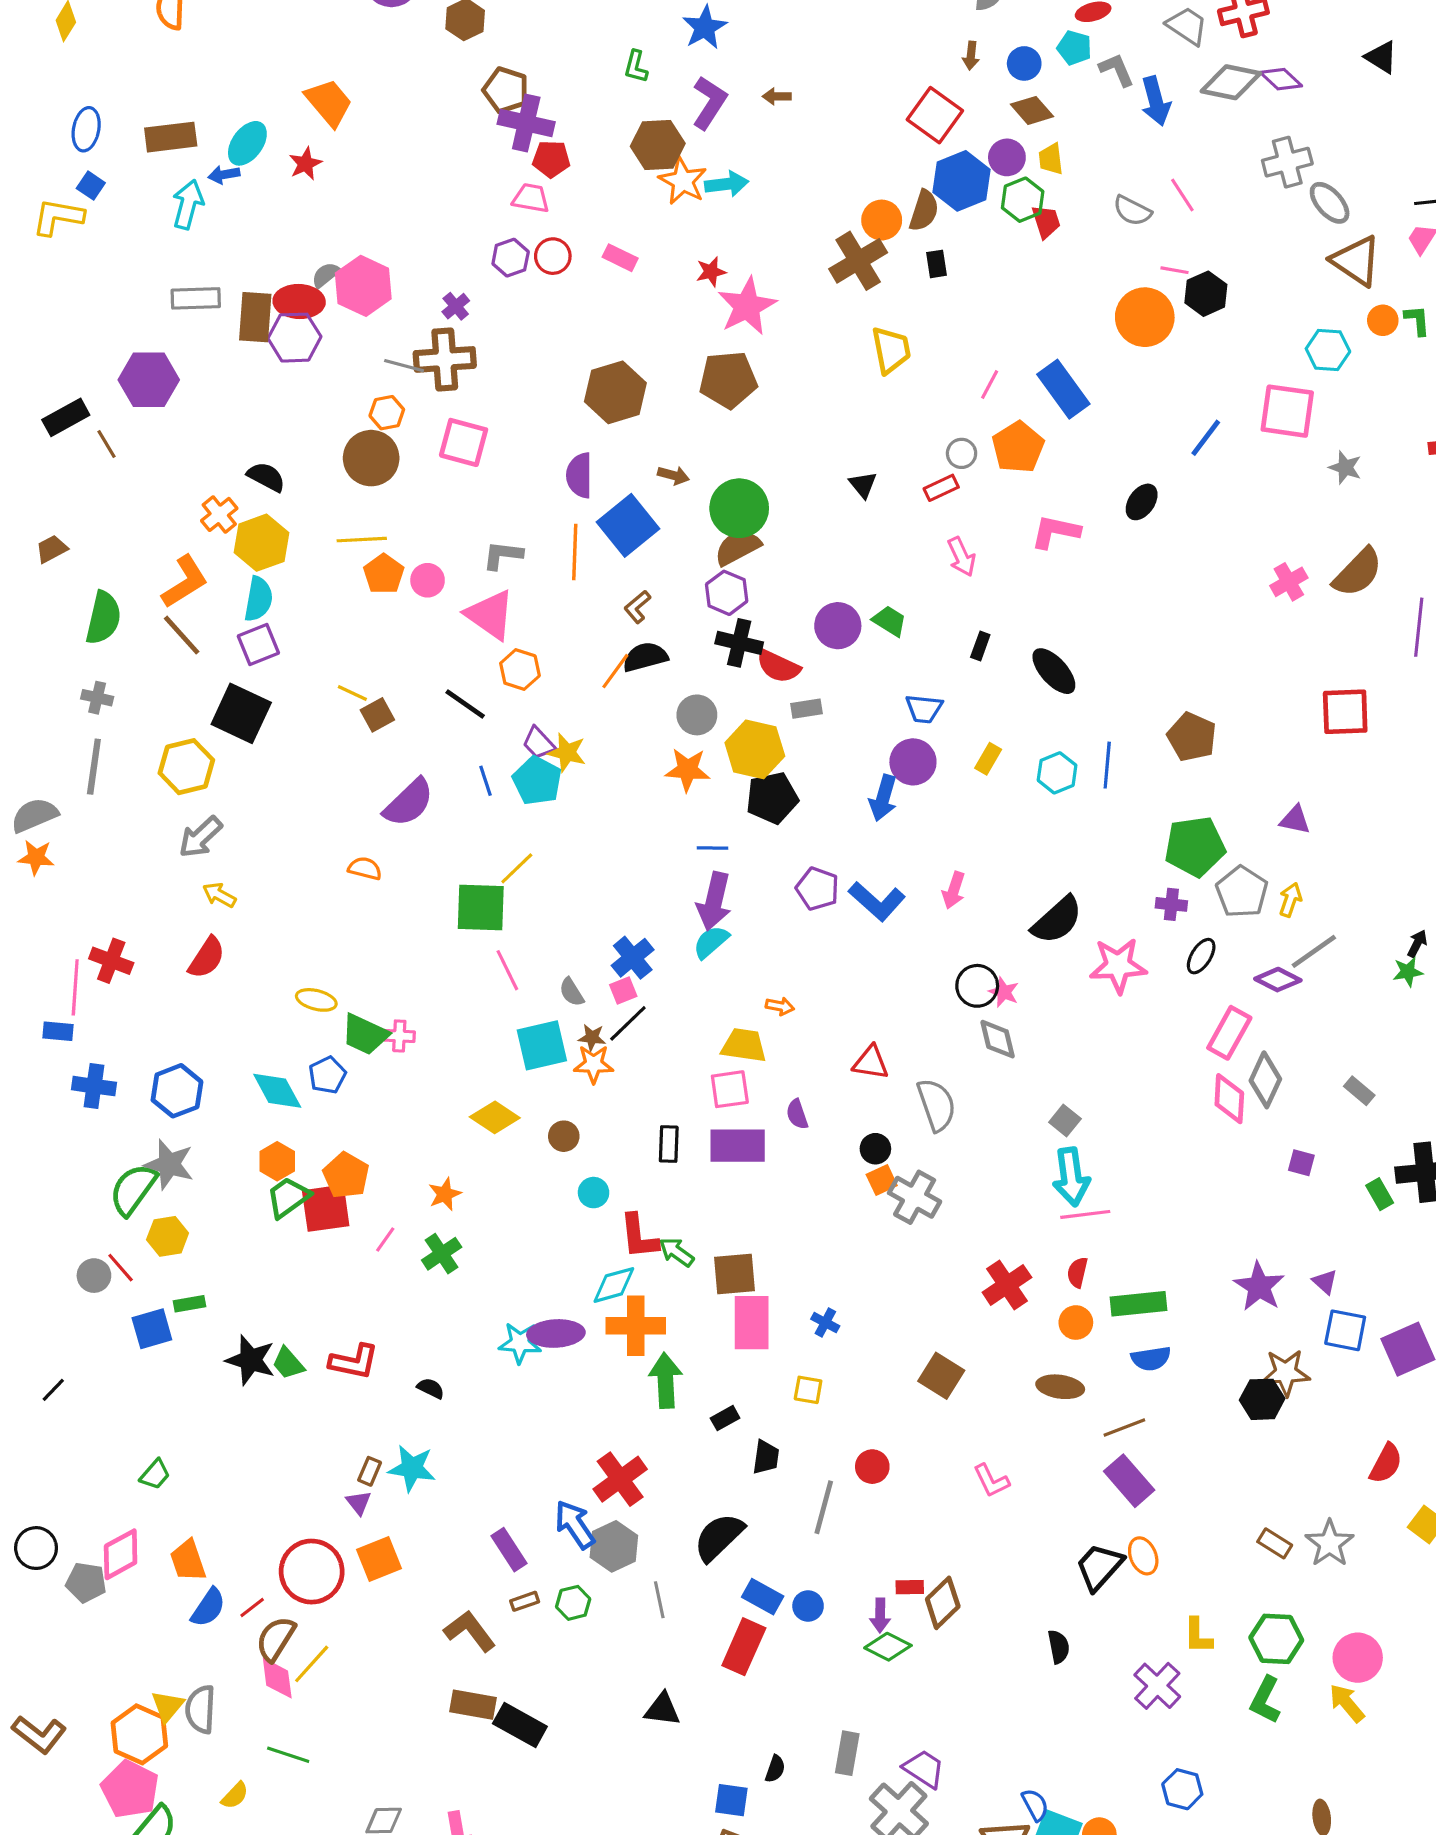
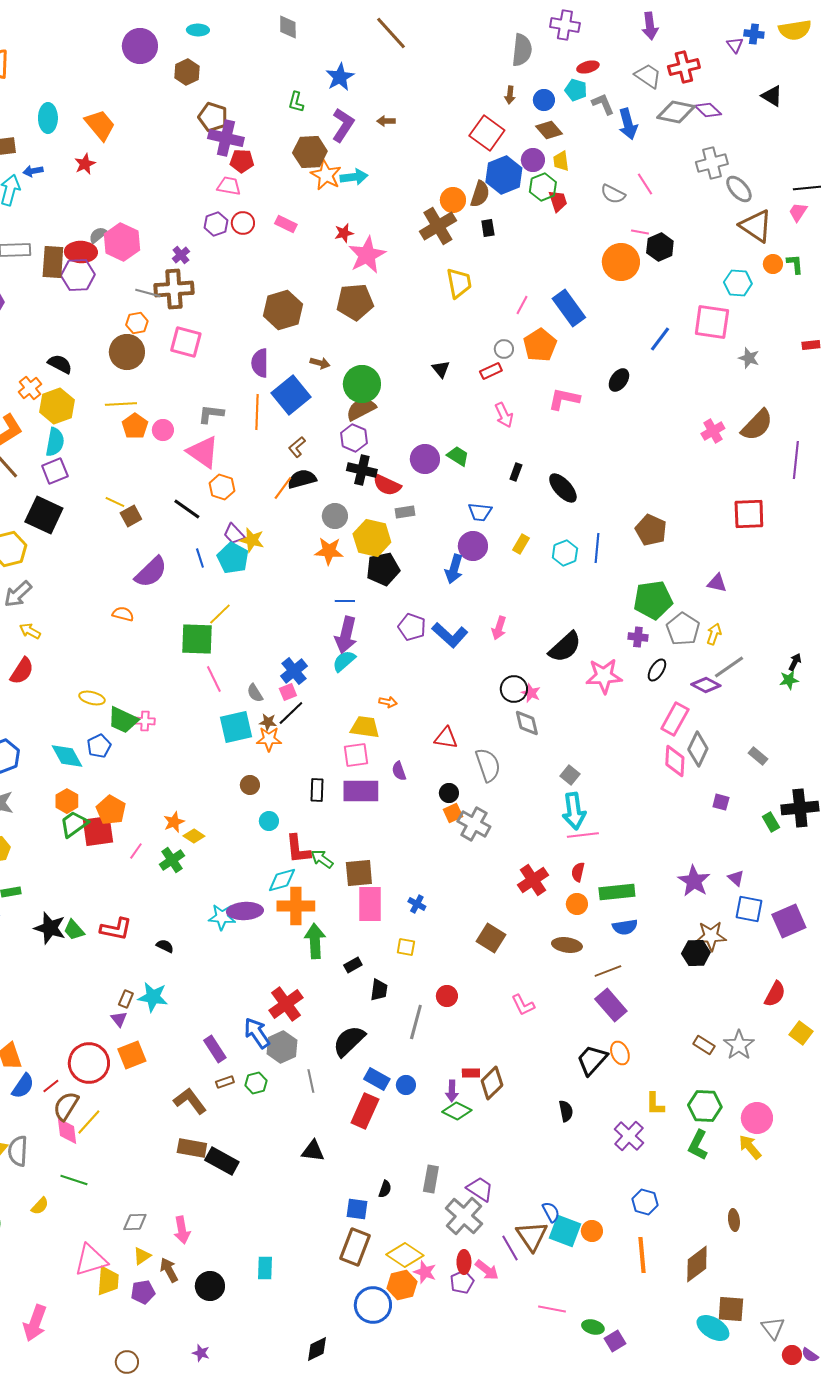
cyan ellipse: (247, 143) -> (48, 118), moved, turned -36
yellow diamond: (495, 1117) -> (194, 836), moved, size x0.7

